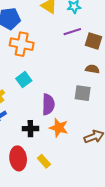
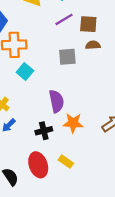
brown semicircle: (92, 69) -> (93, 45), moved
cyan square: (24, 80) -> (25, 72), moved
gray square: (83, 93) -> (67, 57), moved

